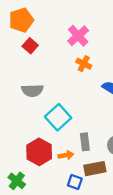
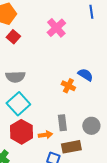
orange cross: (84, 64) -> (68, 86), moved
cyan square: (58, 117) -> (18, 104), moved

